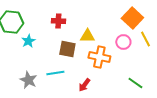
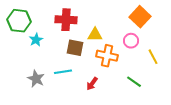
red cross: (58, 21) -> (66, 20), size x1.5
yellow line: (145, 39) -> (153, 57), moved
green line: (135, 83) -> (134, 82), moved

